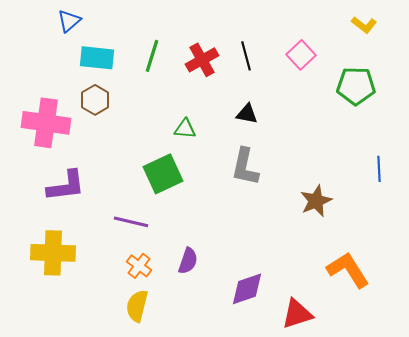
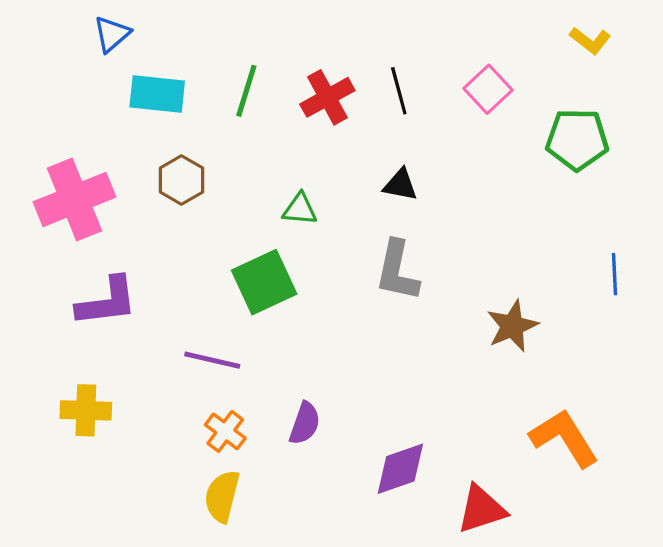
brown hexagon: (95, 100) -> (181, 180), moved
pink cross: (46, 123) -> (74, 199), turned -30
yellow cross: (53, 253) -> (86, 410), size x0.7

